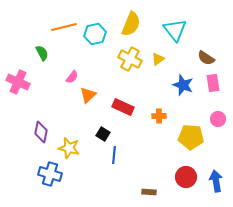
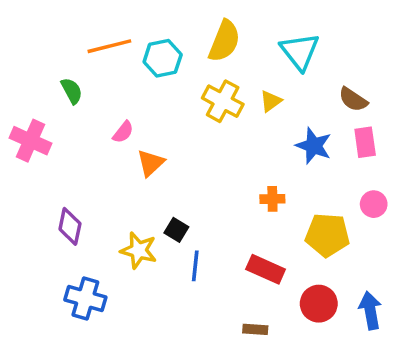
red rectangle: (123, 107) -> (266, 269), moved
yellow star: (69, 148) -> (139, 250), moved

